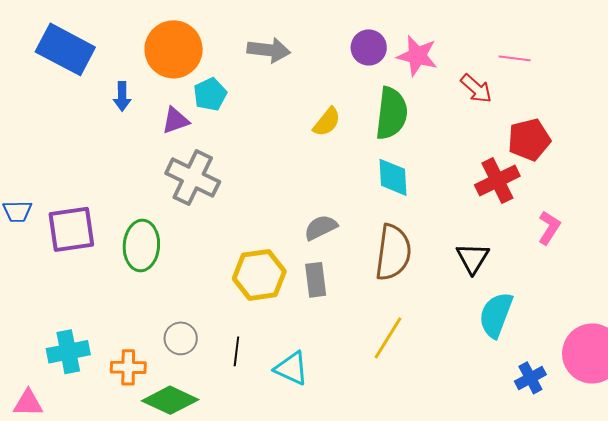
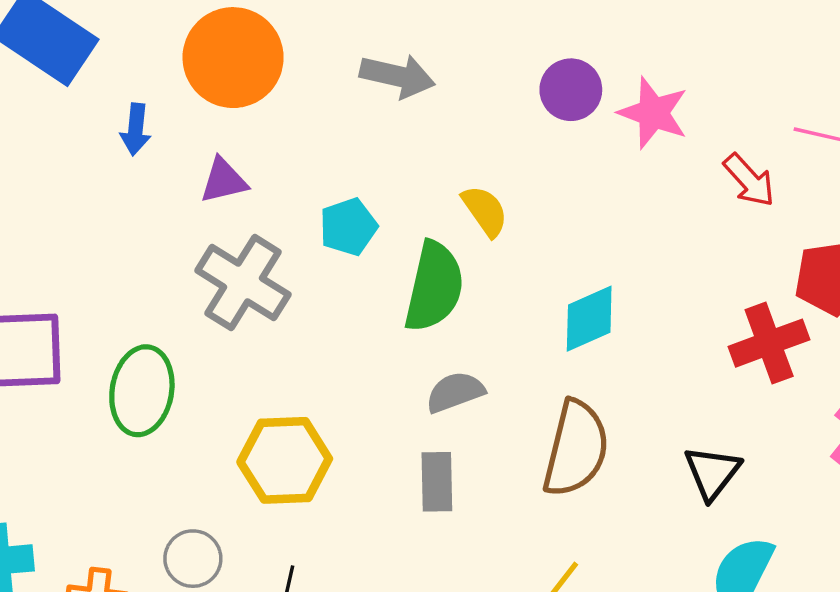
cyan pentagon: (210, 94) -> (348, 227), moved
green semicircle: (391, 113) -> (434, 287), moved
yellow semicircle: (327, 122) -> (485, 211), turned -80
cyan diamond: (393, 177) -> (589, 319), turned 63
yellow hexagon: (259, 275) -> (285, 460), moved

